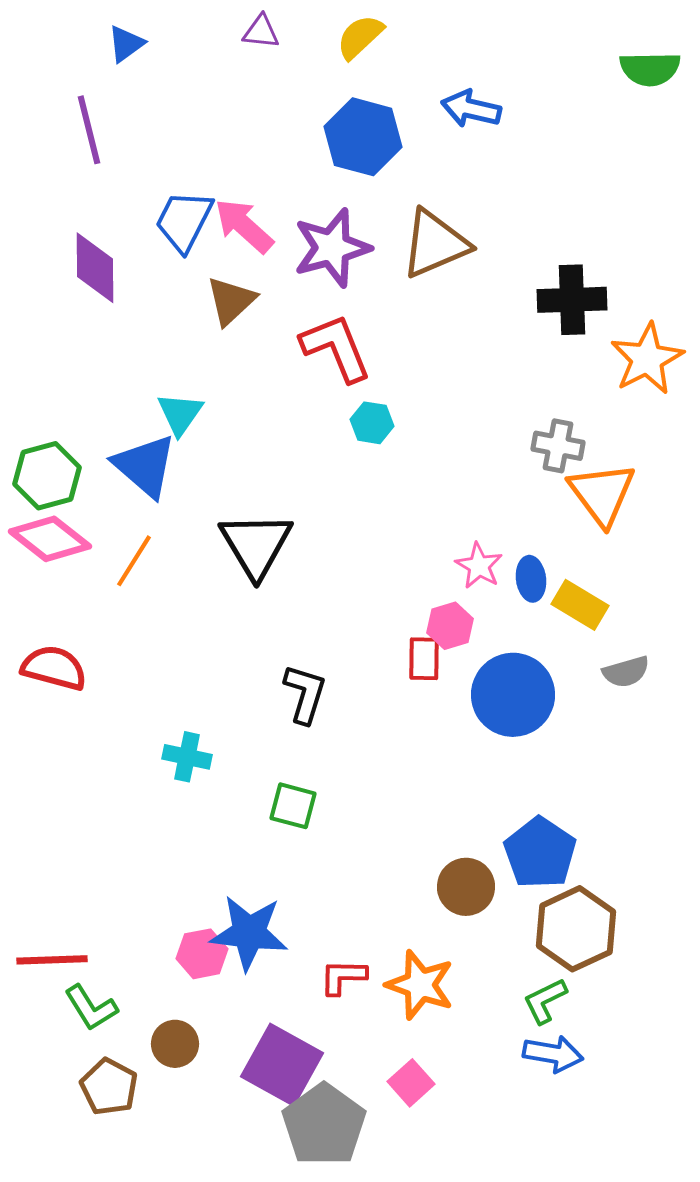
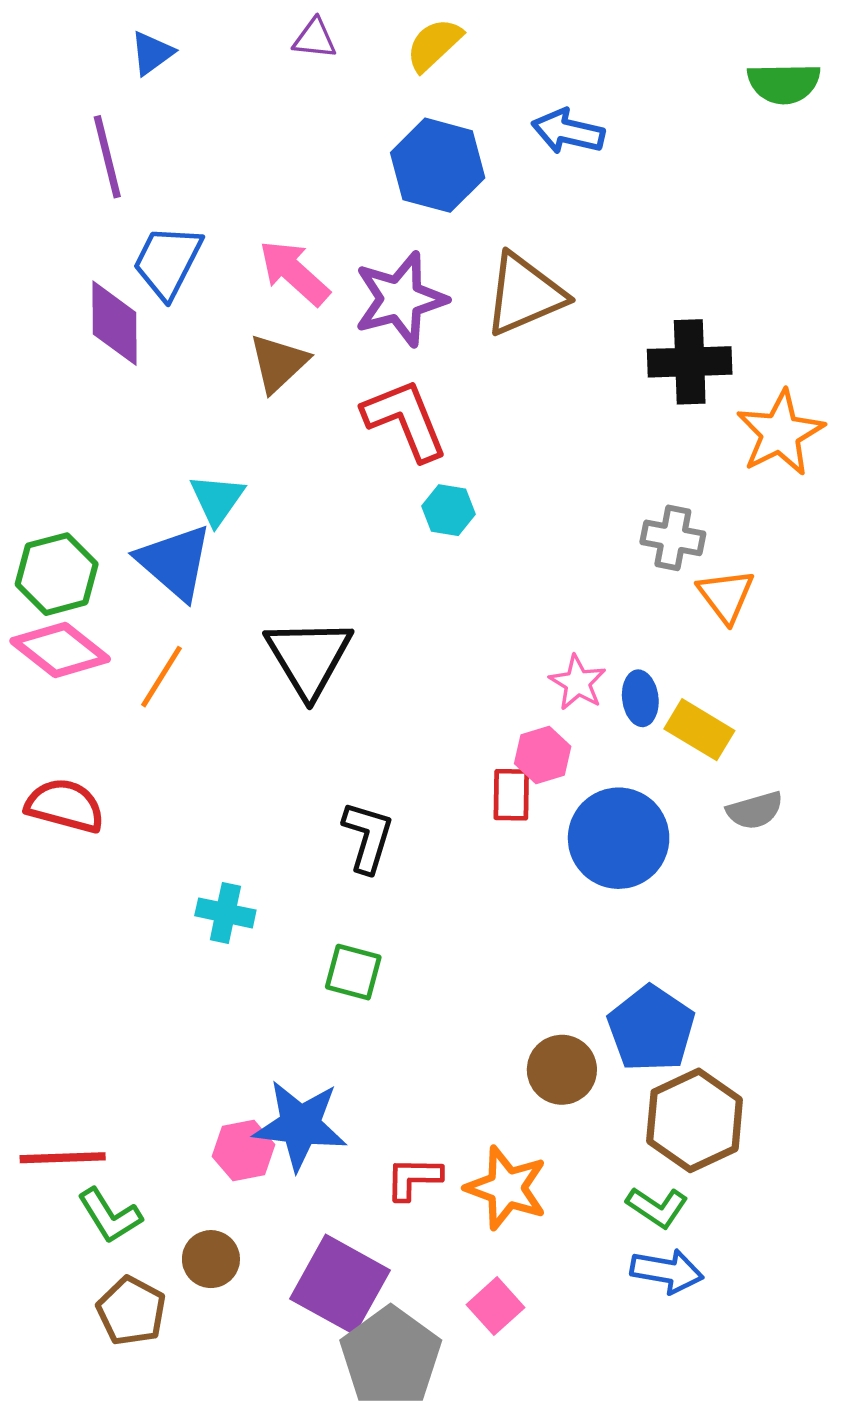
blue trapezoid: (184, 221) -> (168, 262), moved
orange triangle: (602, 494) -> (726, 596), size x0.7
green L-shape: (545, 1001) -> (657, 1207), turned -120

